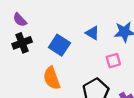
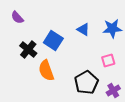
black cross: (22, 43) -> (28, 50), moved, turned -30
pink square: (113, 61) -> (108, 60), moved

